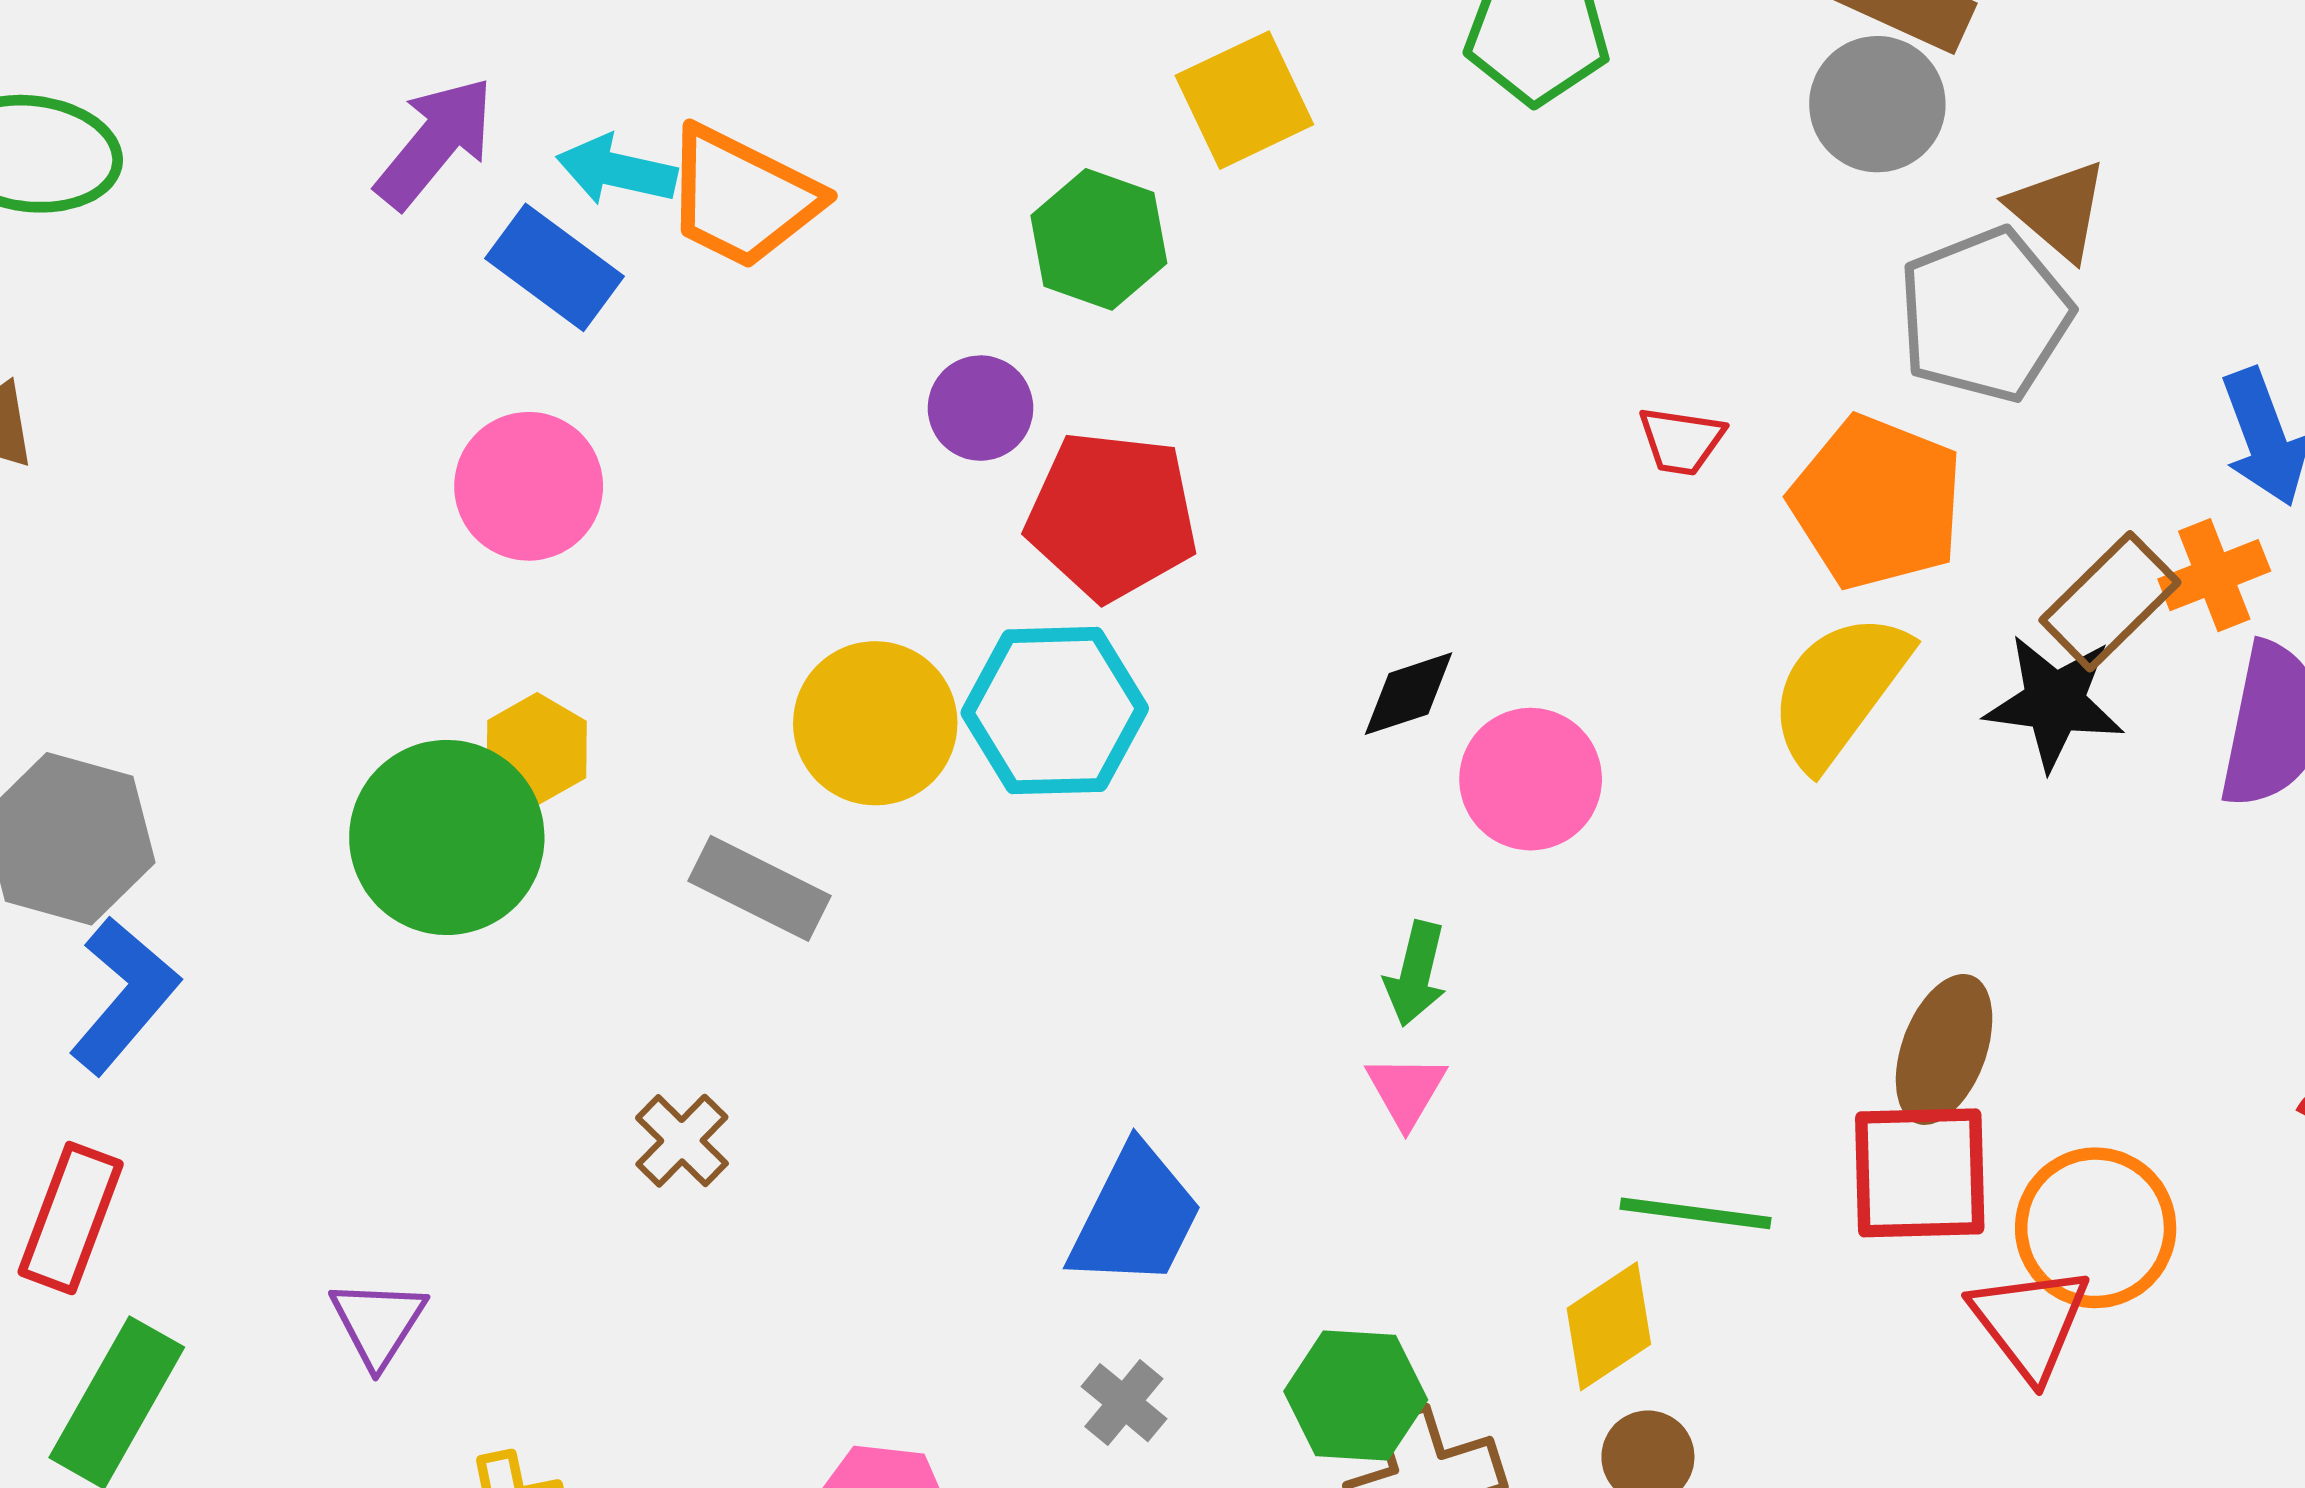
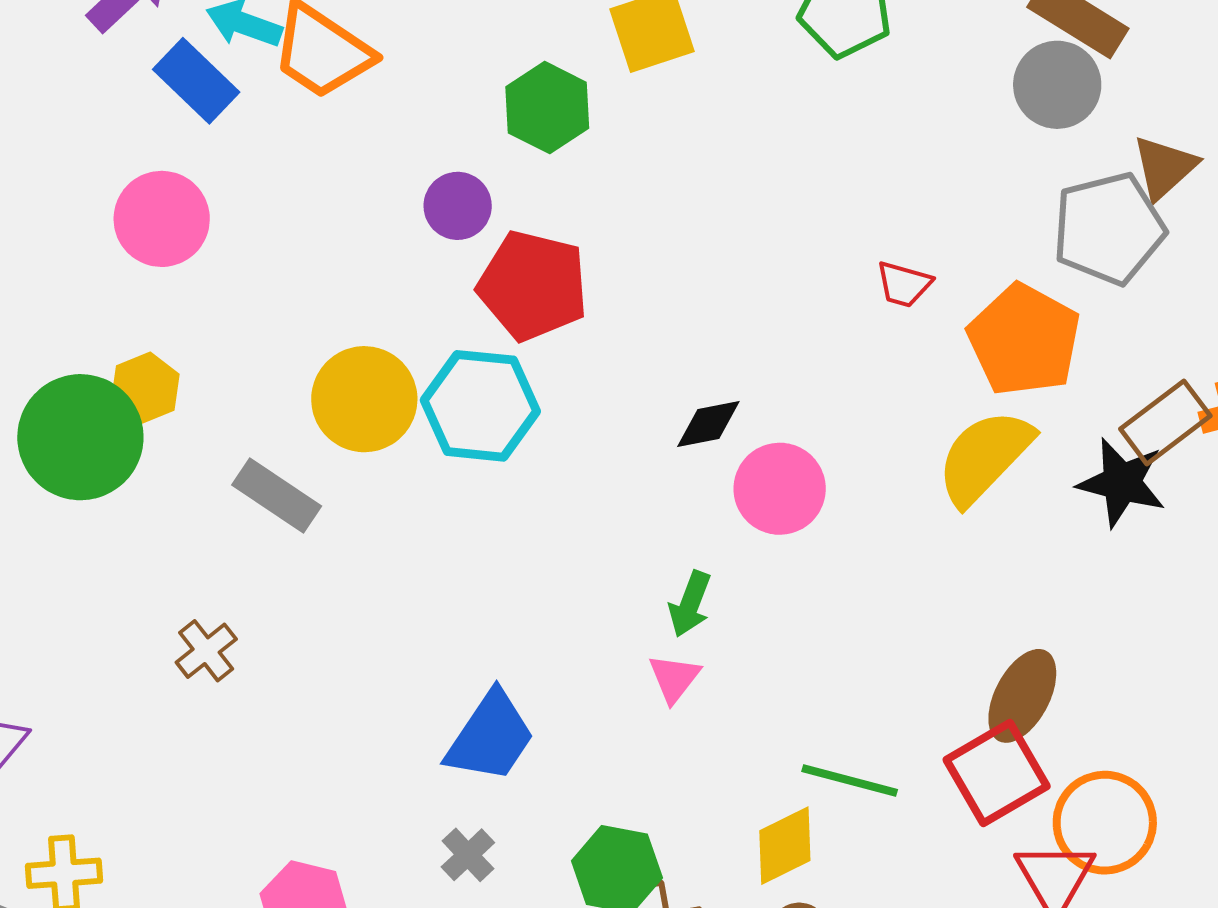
brown triangle: (2058, 210) -> (1164, 167), turned 30
red square: (1920, 1173) -> (997, 773), turned -36

